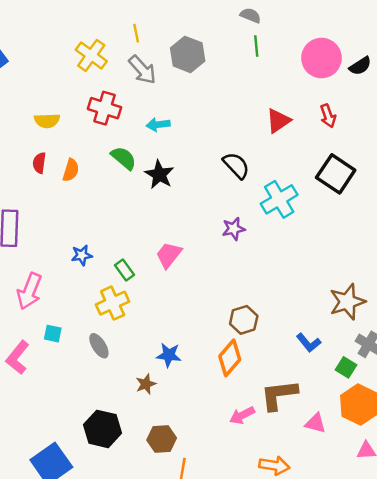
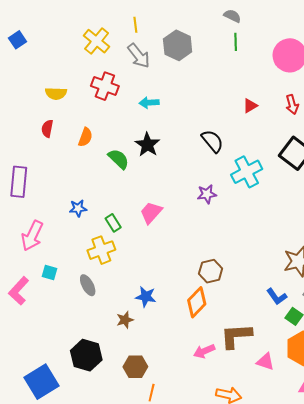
red triangle: (278, 121) -> (250, 106), size x0.7
green semicircle: (124, 158) -> (119, 159), moved
orange semicircle: (71, 170) -> (85, 137), moved
blue L-shape: (309, 343) -> (277, 297), moved

